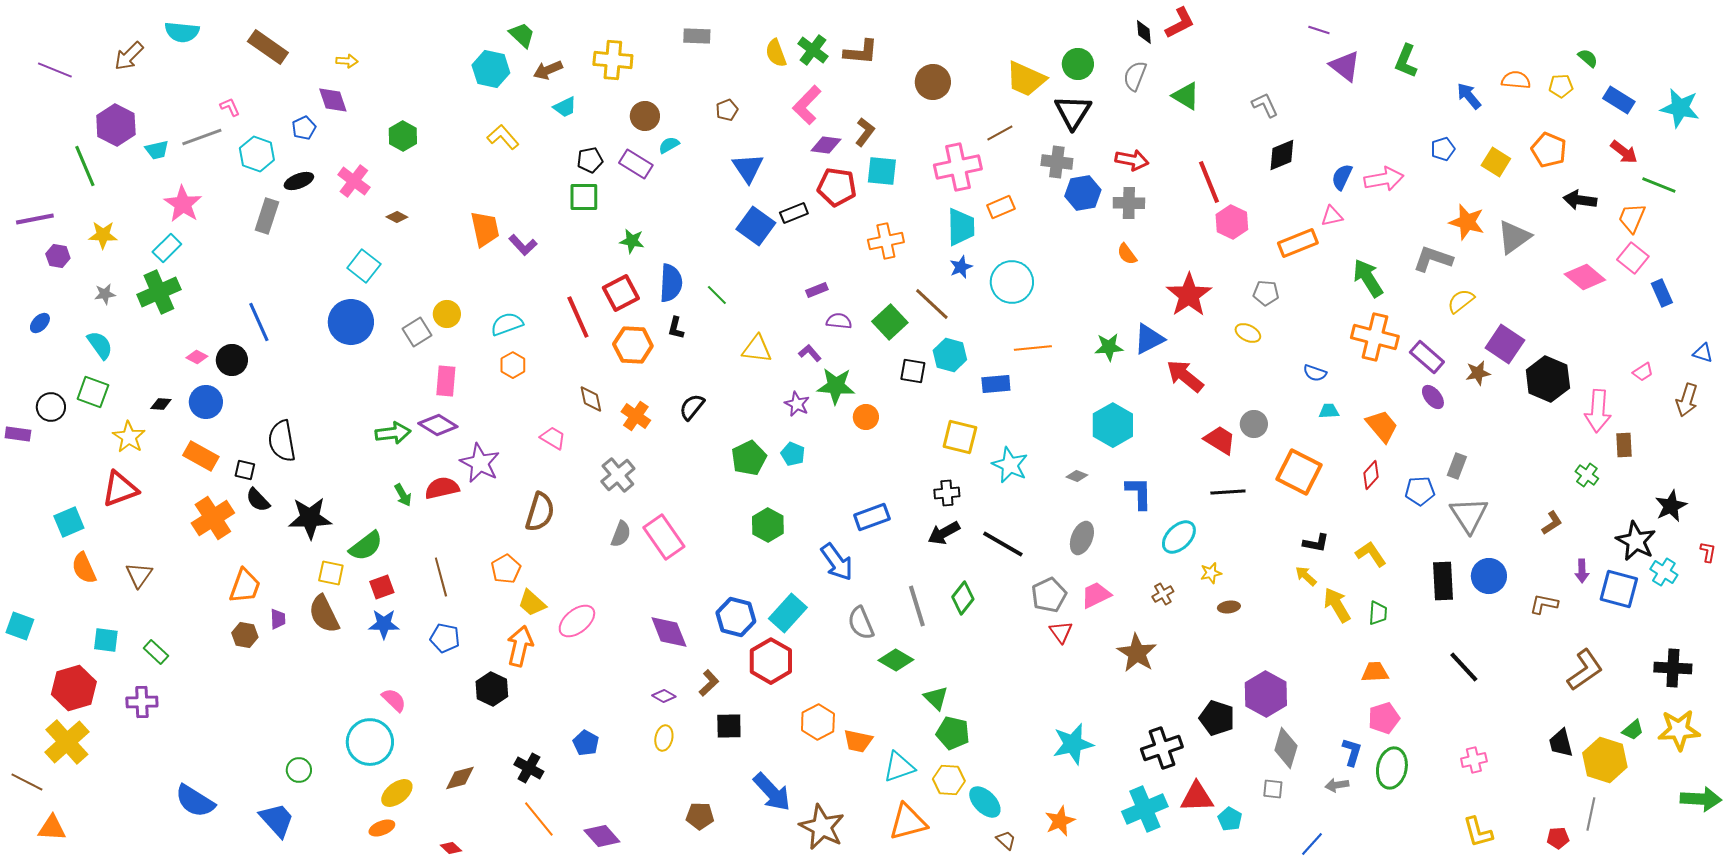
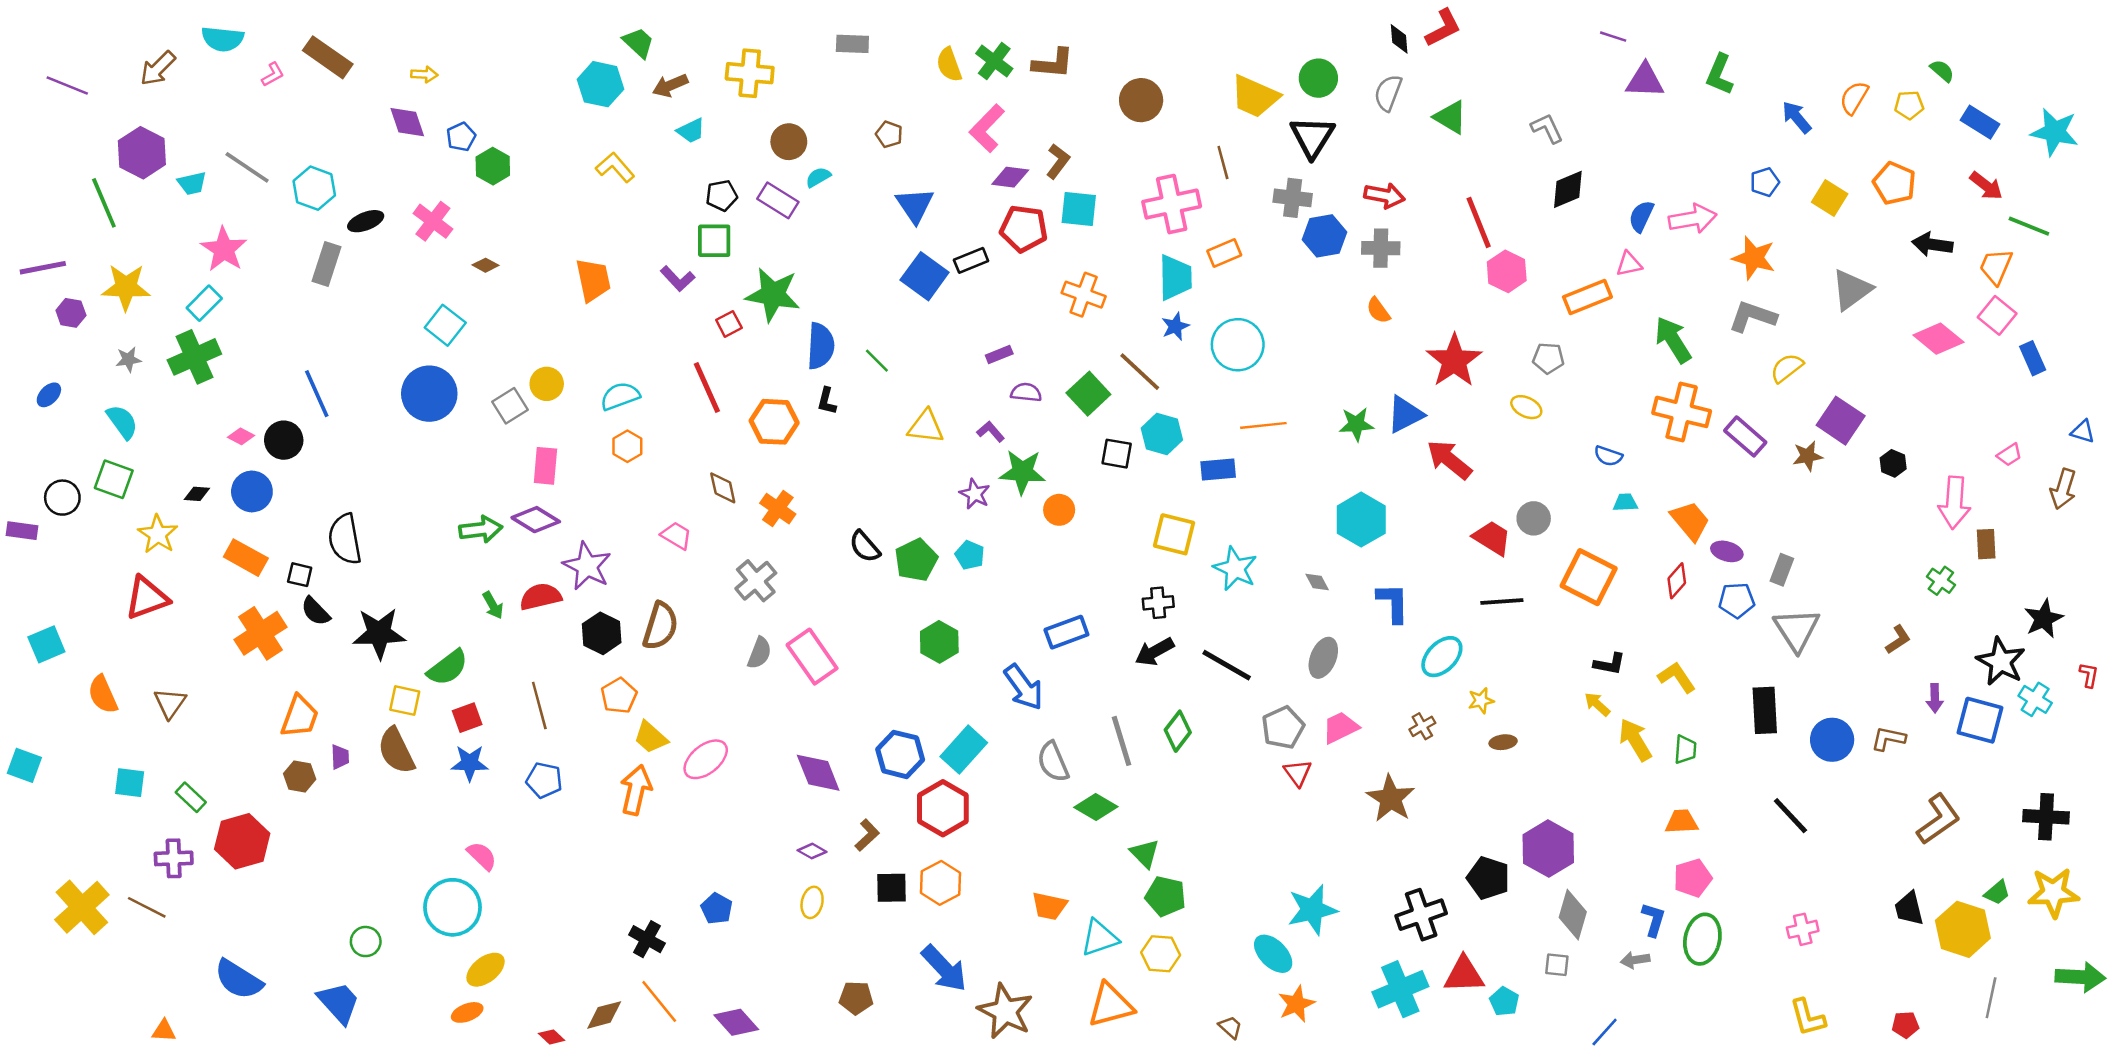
purple triangle: (1345, 66) -> (1645, 81), turned -36
orange semicircle: (1516, 80) -> (1854, 98), turned -64
pink L-shape: (230, 107) -> (273, 74), moved, turned 85
brown pentagon: (727, 110) -> (889, 134), turned -30
blue pentagon: (304, 128) -> (461, 137), moved
brown line: (1000, 133) -> (1223, 162), turned -76
gray line: (202, 137) -> (247, 167), turned 54
orange star: (1467, 222) -> (1754, 258), moved
yellow star: (103, 235) -> (126, 287), size x1.4
green star: (632, 241) -> (773, 295), size x1.8
orange cross: (886, 241) -> (1084, 295), turned 32
purple L-shape: (523, 245) -> (678, 279), moved
red square: (621, 293) -> (729, 324), moved, size x0.6
black hexagon: (1548, 379) -> (1893, 463), size x0.5
purple ellipse: (1433, 397) -> (1727, 551), moved, turned -35
black semicircle: (692, 407) -> (865, 547), moved, turned -80
gray diamond: (1077, 476) -> (1317, 582), turned 40
cyan square: (69, 522) -> (46, 644), moved
blue circle: (1489, 576) -> (1832, 740), moved
red hexagon: (74, 688) -> (242, 841), moved
black hexagon: (492, 689) -> (602, 633), moved
orange hexagon: (818, 722) -> (940, 883), moved
brown diamond: (460, 778) -> (604, 1015), moved
brown line: (27, 782) -> (147, 907), moved
cyan ellipse: (985, 802) -> (1273, 954), moved
gray line: (1591, 814) -> (1991, 998), moved
orange triangle: (52, 828) -> (164, 1031), moved, size x0.7

